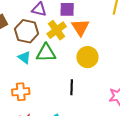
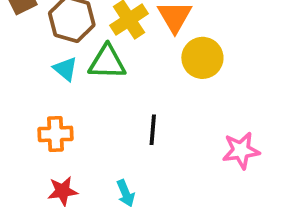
yellow circle: (87, 57) -> (202, 58), moved

